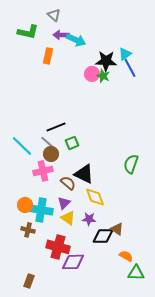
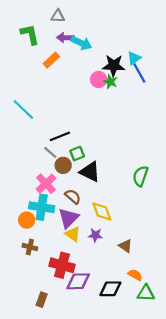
gray triangle: (54, 15) -> (58, 16), turned -40
green L-shape: (28, 32) -> (30, 34), turned -115
orange rectangle: (48, 56) -> (51, 60), turned 35
cyan line: (22, 146) -> (23, 110), moved
brown circle: (51, 154) -> (63, 165), moved
pink cross: (43, 171) -> (46, 184), turned -30
black triangle: (84, 174) -> (90, 172), moved
purple triangle: (64, 203) -> (69, 218), size x1.5
cyan cross: (41, 210) -> (42, 207), moved
black diamond: (103, 236) -> (110, 289), moved
brown rectangle: (29, 281) -> (42, 300), moved

